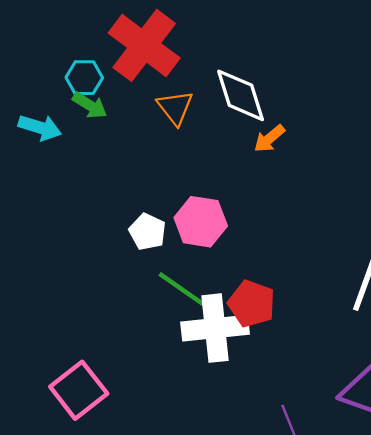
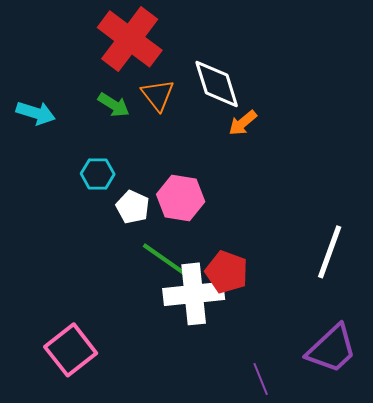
cyan hexagon: (84, 78) -> (98, 174), moved
green arrow: (90, 105) -> (114, 105), moved

